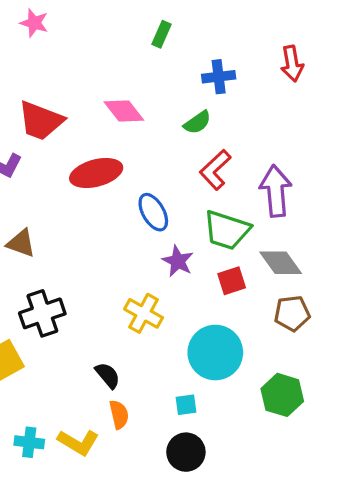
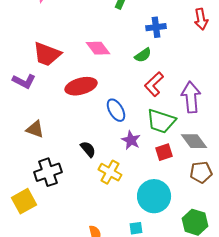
black semicircle: (108, 375) -> (88, 149), moved

